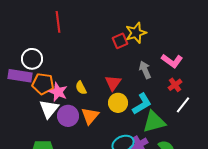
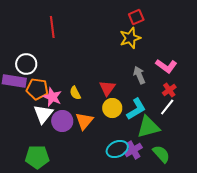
red square: (120, 41) -> (136, 17), moved
white line: (183, 105) -> (167, 107), moved

